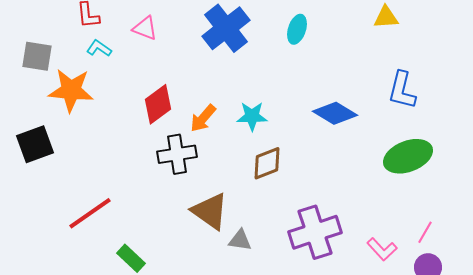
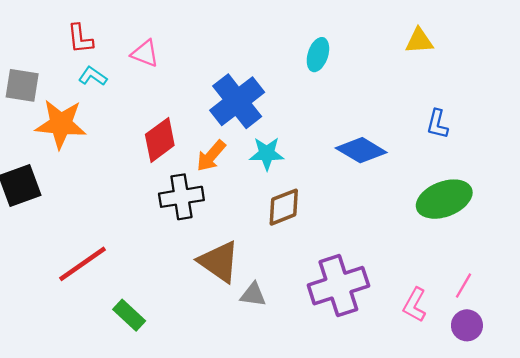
blue cross: (226, 28) -> (237, 101), moved
blue L-shape: (402, 90) -> (437, 124), size x0.7
pink L-shape: (382, 249) -> (415, 305), turned 72

